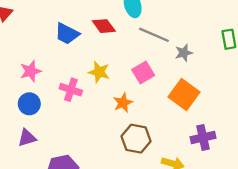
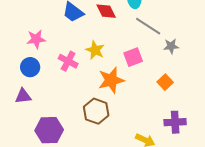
orange square: (184, 94) -> (165, 82), size x0.6
orange star: (123, 103) -> (111, 80), size x1.5
brown hexagon: (136, 139) -> (96, 111), moved

